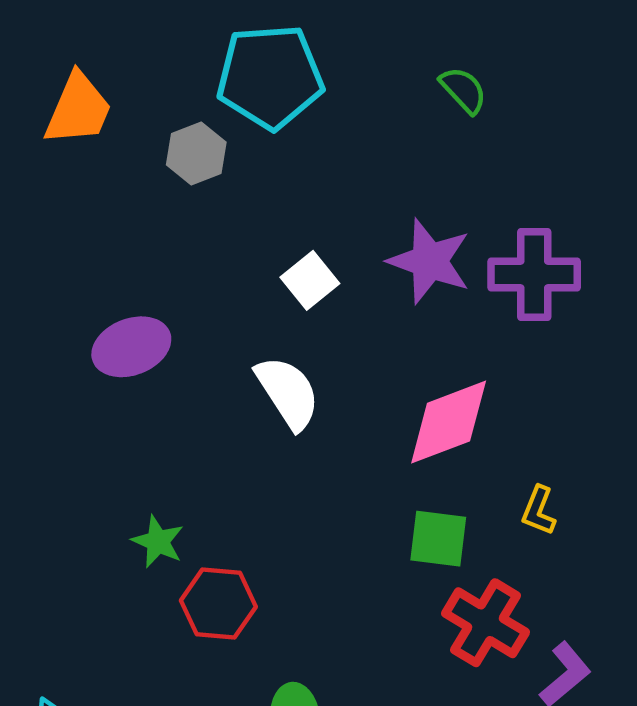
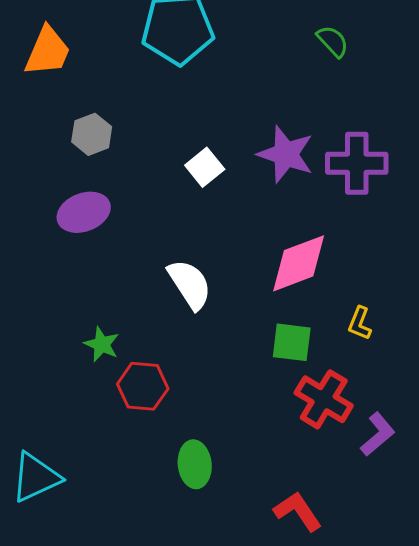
green semicircle: (463, 90) -> (333, 41), moved
gray hexagon: (196, 153) -> (92, 134), moved
white semicircle: (288, 393) -> (190, 284), moved

